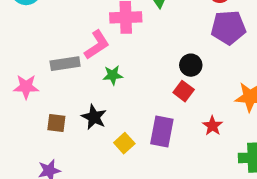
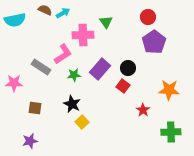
purple pentagon: (228, 27) -> (154, 42), turned -30
gray rectangle: (65, 64) -> (41, 67), turned 42
black star: (94, 117) -> (72, 104), moved
purple rectangle: (162, 132) -> (100, 69), moved, turned 30

